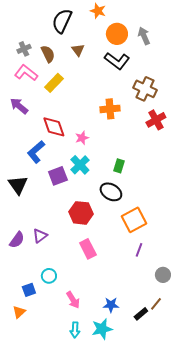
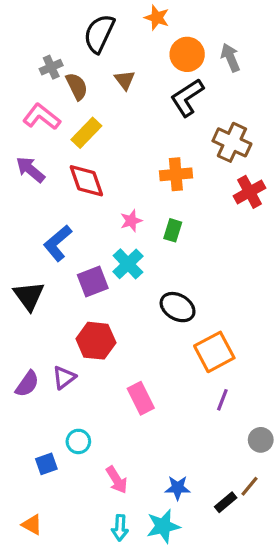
gray cross: (24, 49) -> (51, 67), moved
black L-shape: (117, 61) -> (187, 98), turned 110
red diamond: (54, 127) -> (86, 181), moved
green rectangle: (119, 166) -> (173, 230), moved
red hexagon: (81, 213) -> (96, 341), moved
orange triangle: (19, 312) -> (32, 525), moved, turned -48

